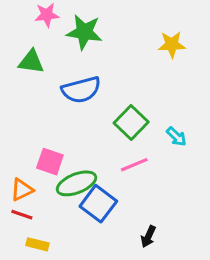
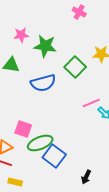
green square: (131, 123) -> (75, 67), moved
pink line: (134, 165) -> (91, 103), moved

